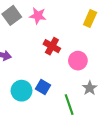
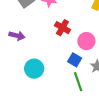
blue square: (43, 87) -> (75, 60), moved

